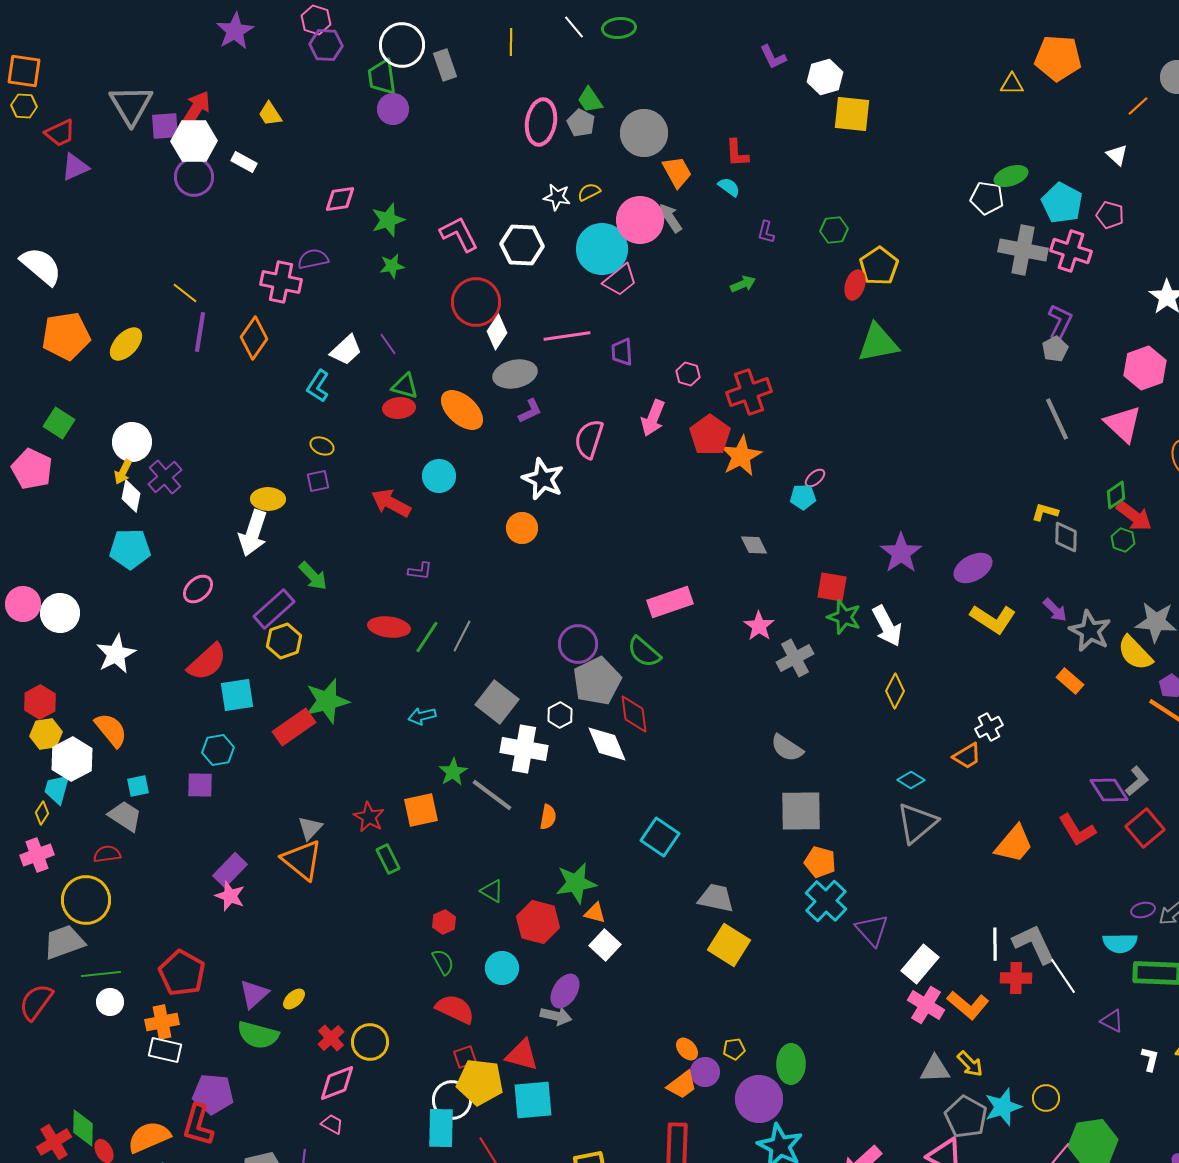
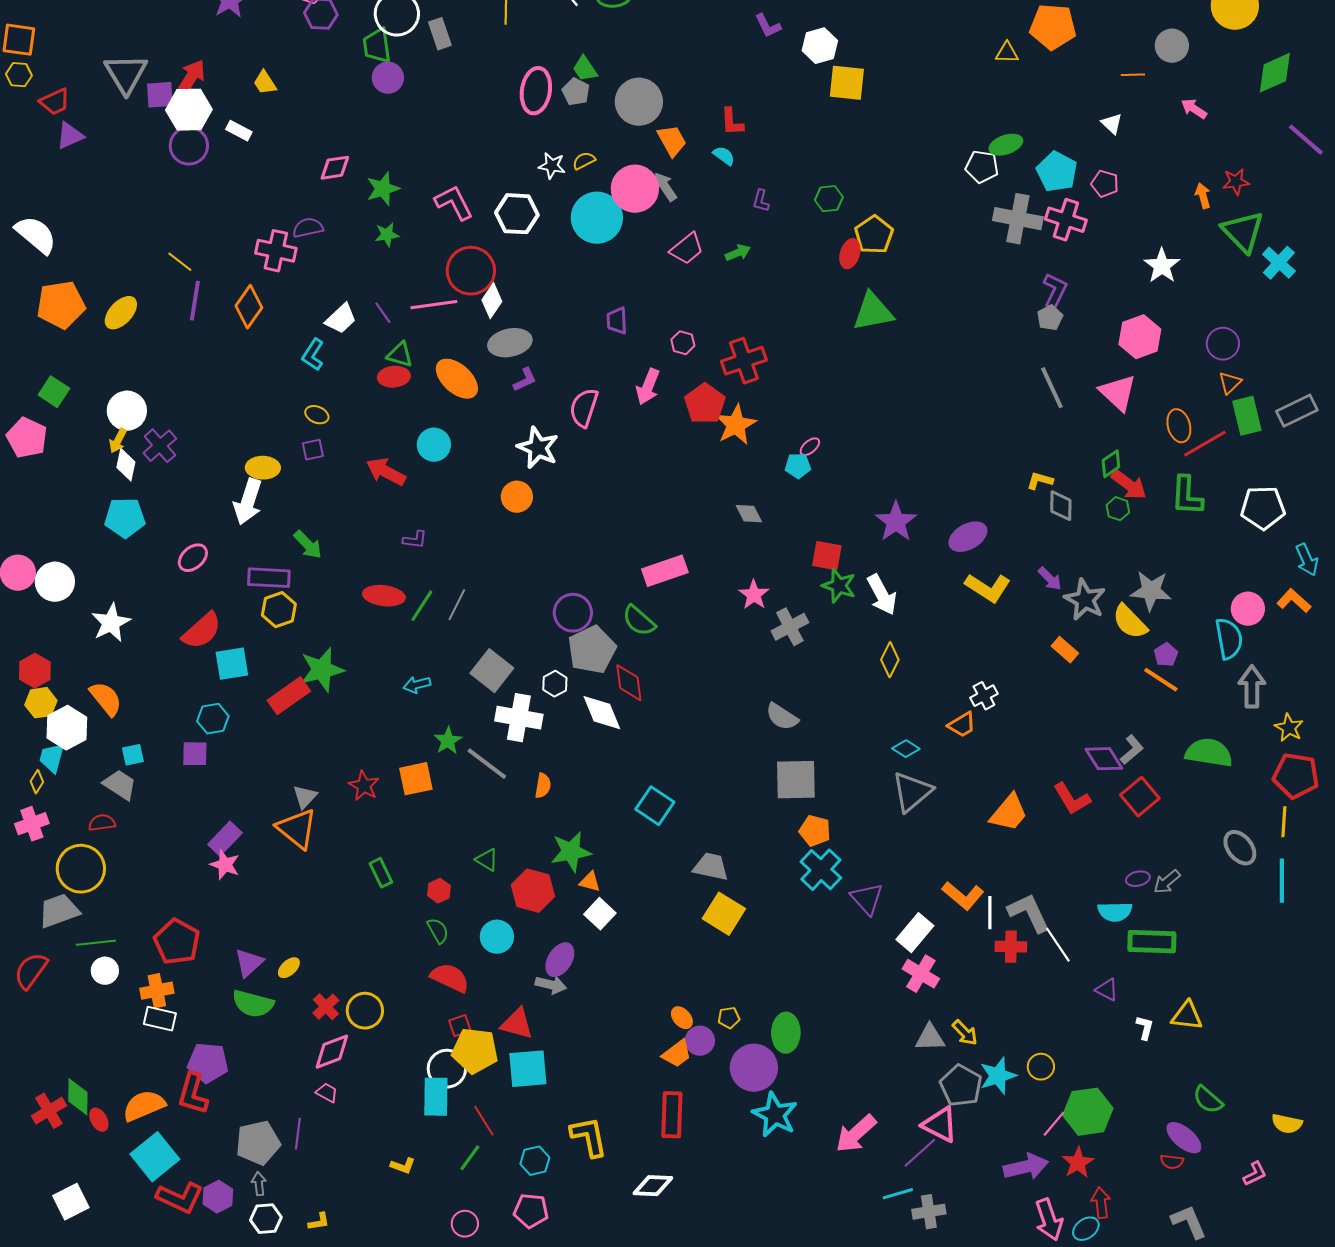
orange line: (1138, 106) -> (1133, 75), turned 40
pink trapezoid: (620, 280) -> (687, 249), moved
pink line: (567, 336) -> (434, 305), moved
purple rectangle: (274, 609) -> (269, 578), turned 45
green rectangle: (388, 859) -> (381, 873), moved
orange L-shape: (968, 1005) -> (963, 896), moved

